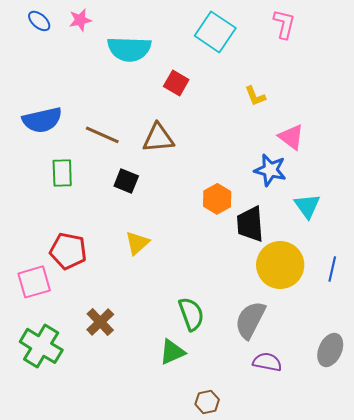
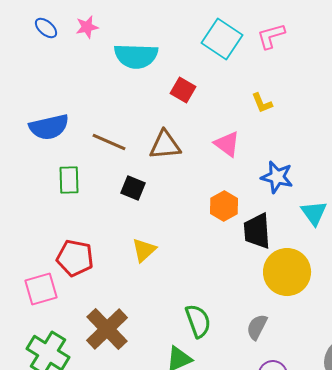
pink L-shape: (284, 24) -> (271, 36), moved, turned -120
pink triangle: (291, 137) -> (227, 144), moved
gray semicircle: (250, 320) -> (257, 327), size x0.7
brown cross: (100, 322) -> (107, 329), size x1.5

